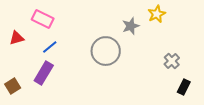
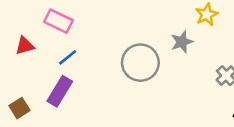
gray star: (131, 26) -> (182, 42), moved

